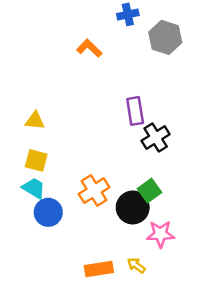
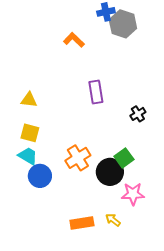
gray hexagon: (165, 37) -> (123, 24), moved
purple rectangle: (135, 111) -> (96, 92), moved
black cross: (156, 138) -> (138, 114), moved, size x0.7

